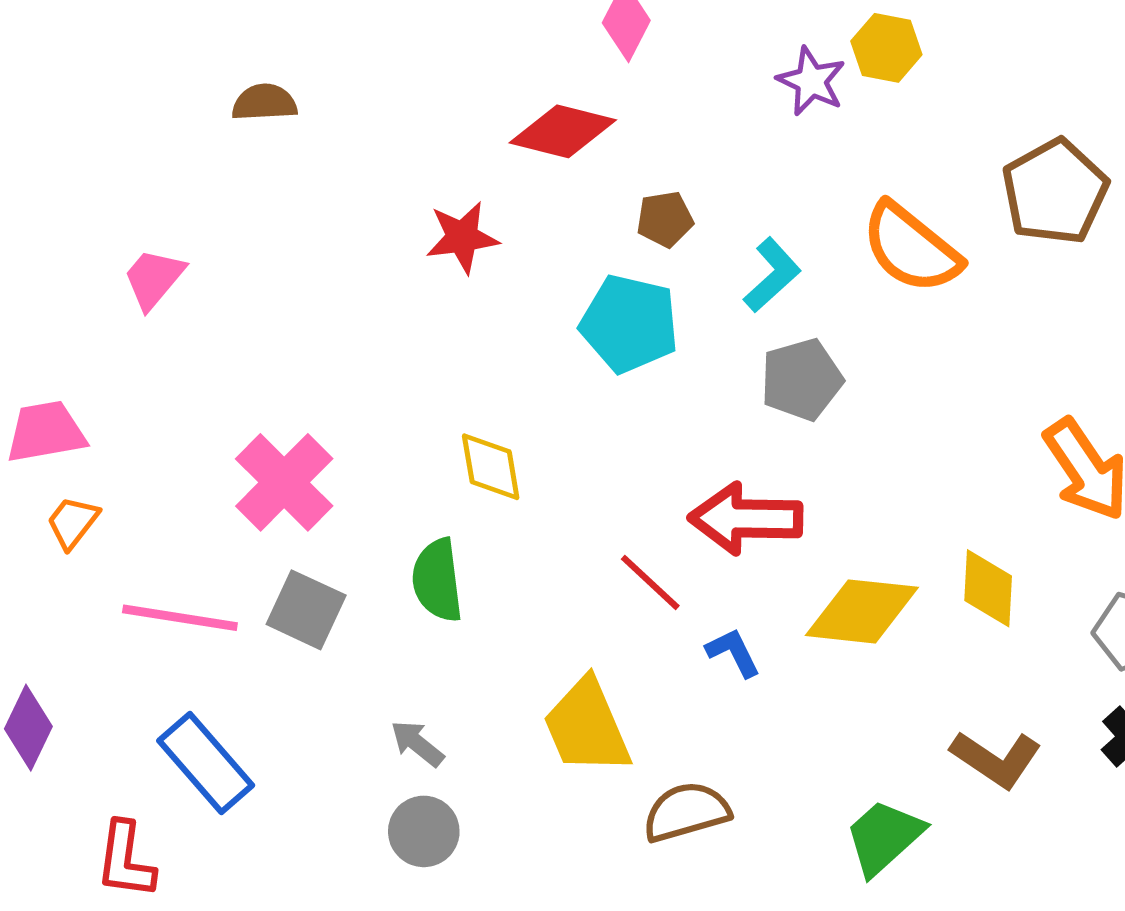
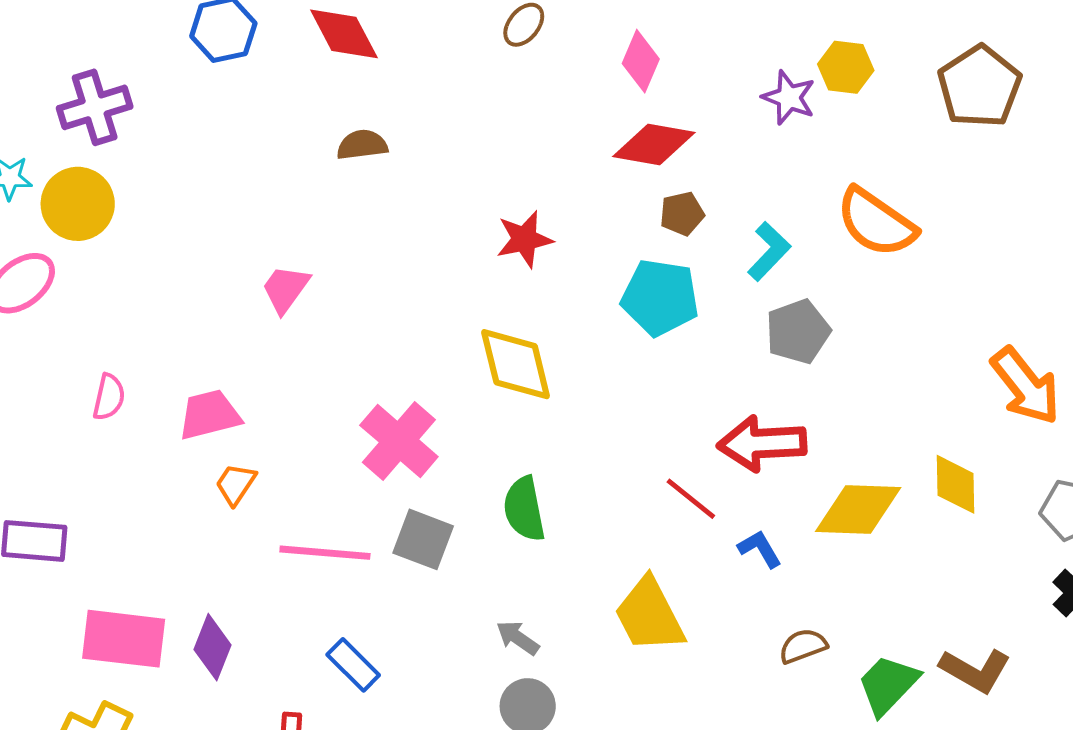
red diamond: (563, 131) -> (654, 145), moved
brown pentagon: (1055, 192) -> (980, 86), moved
yellow diamond: (491, 467) -> (516, 364), moved, size x1.4
brown L-shape: (996, 759) -> (975, 670), moved
blue rectangle: (206, 763) -> (353, 665), size x0.7
brown semicircle: (686, 812) -> (803, 646), moved, size x0.7

